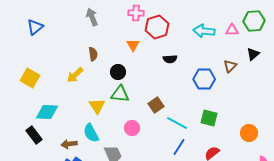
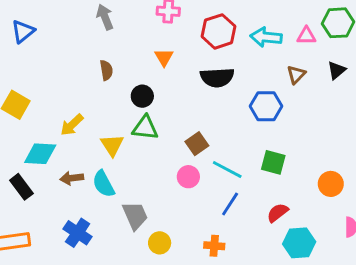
red hexagon: (157, 27) -> (219, 31), moved
black semicircle: (170, 59) -> (217, 77), size x1.6
brown triangle: (230, 66) -> (296, 75), moved
yellow arrow: (75, 75) -> (72, 125), moved
pink circle: (132, 128) -> (188, 177), moved
brown arrow: (69, 144) -> (72, 178), moved

